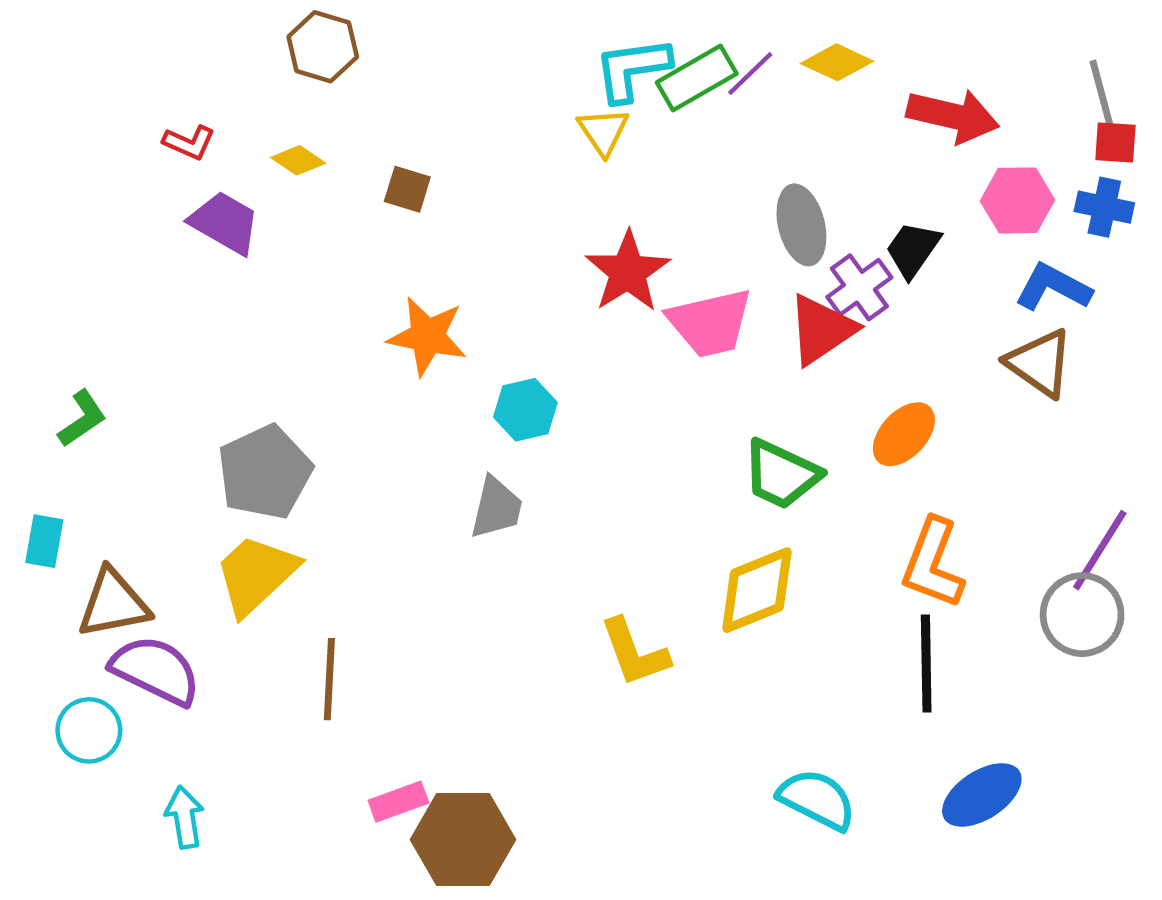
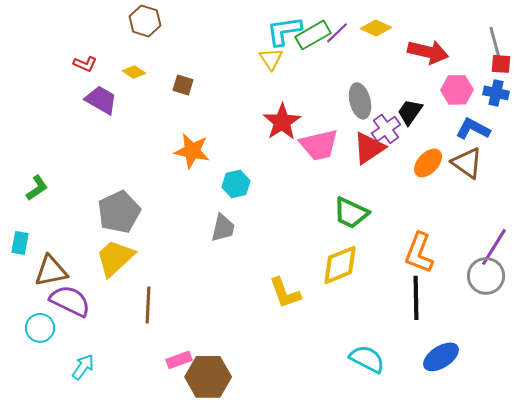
orange ellipse: (904, 434) -> (428, 163), moved
cyan arrow: (185, 817) -> (83, 367), turned 44

